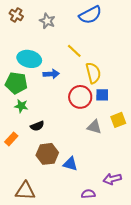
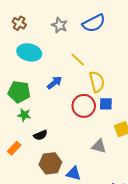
gray star: (47, 21) -> (60, 25), moved
cyan ellipse: (29, 59) -> (29, 52), moved
blue arrow: (51, 74) -> (54, 83), turned -35
gray triangle: (94, 127) -> (99, 146), moved

